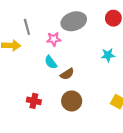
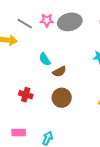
gray line: (27, 27) -> (25, 24), turned -49
pink star: (54, 39) -> (47, 20), moved

